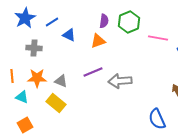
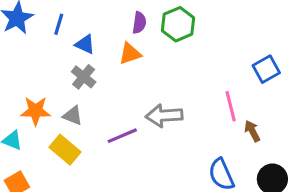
blue line: (52, 22) -> (59, 24), turned -40
pink line: (158, 38) -> (231, 106), moved, turned 66
gray cross: (34, 48) -> (84, 77), moved, turned 35
purple line: (93, 72) -> (122, 136), moved

